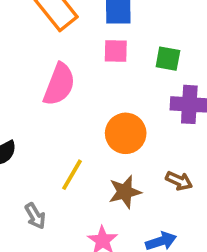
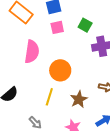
green square: (168, 59) -> (85, 25), turned 32
orange circle: (126, 133) -> (60, 70), moved

